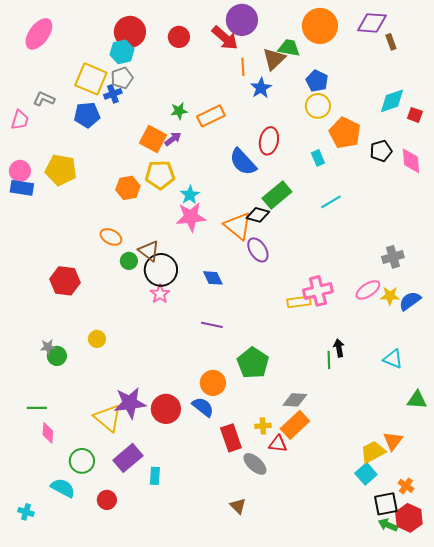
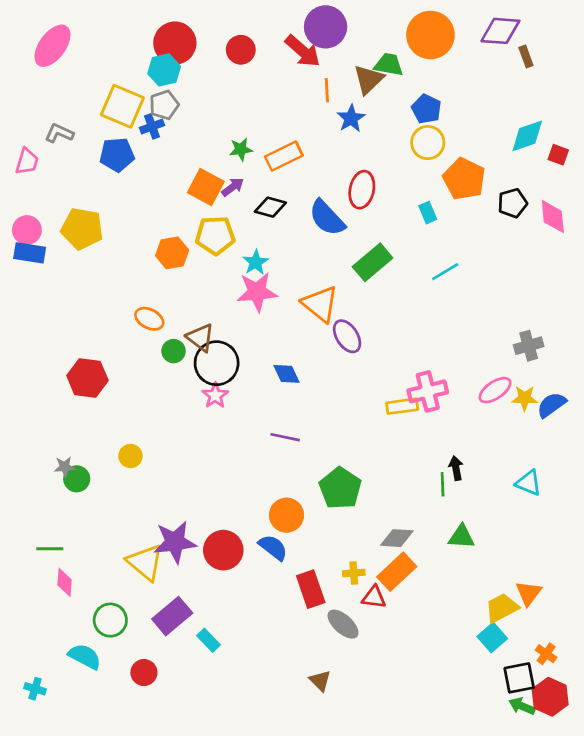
black diamond: (258, 215) -> (270, 207), moved
green triangle: (417, 400) -> (461, 537), moved
cyan rectangle: (155, 476) -> (208, 640), turned -48

